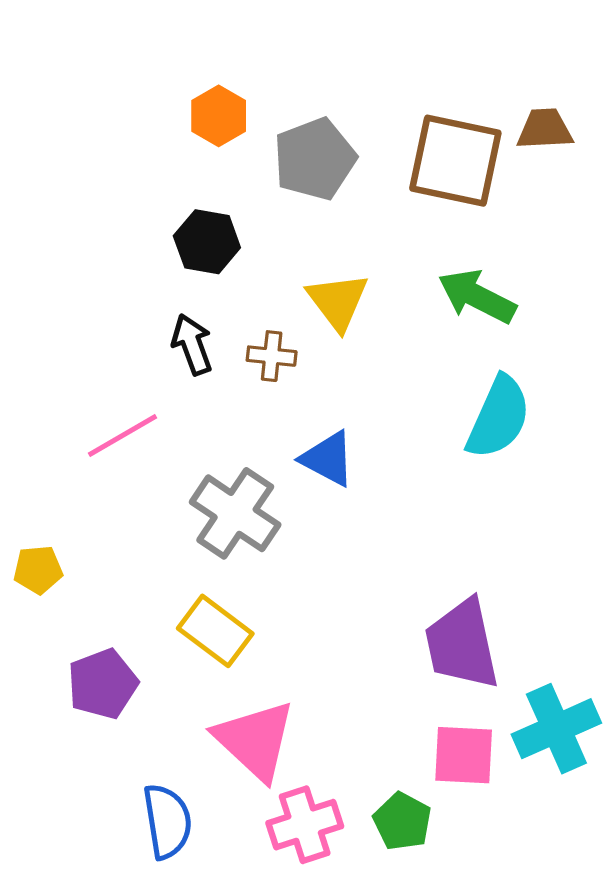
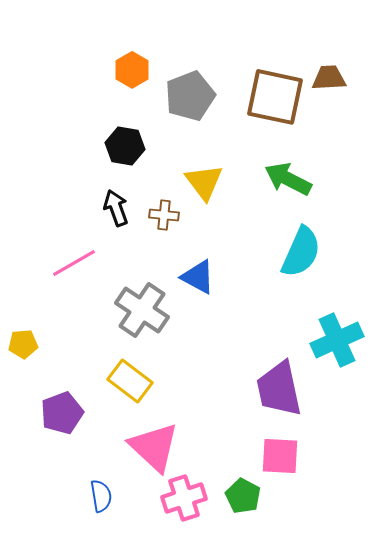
cyan cross: (556, 729) -> (337, 340), moved
blue semicircle: (167, 821) -> (101, 496), size x0.7

